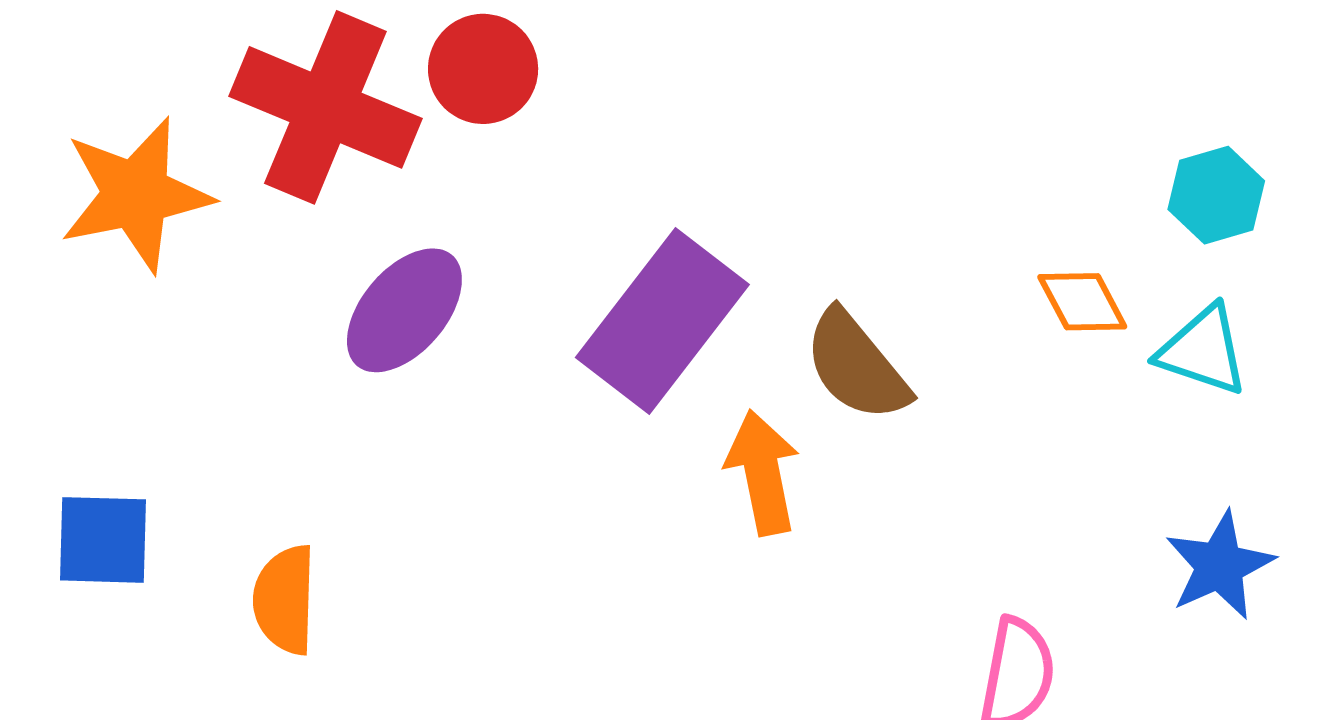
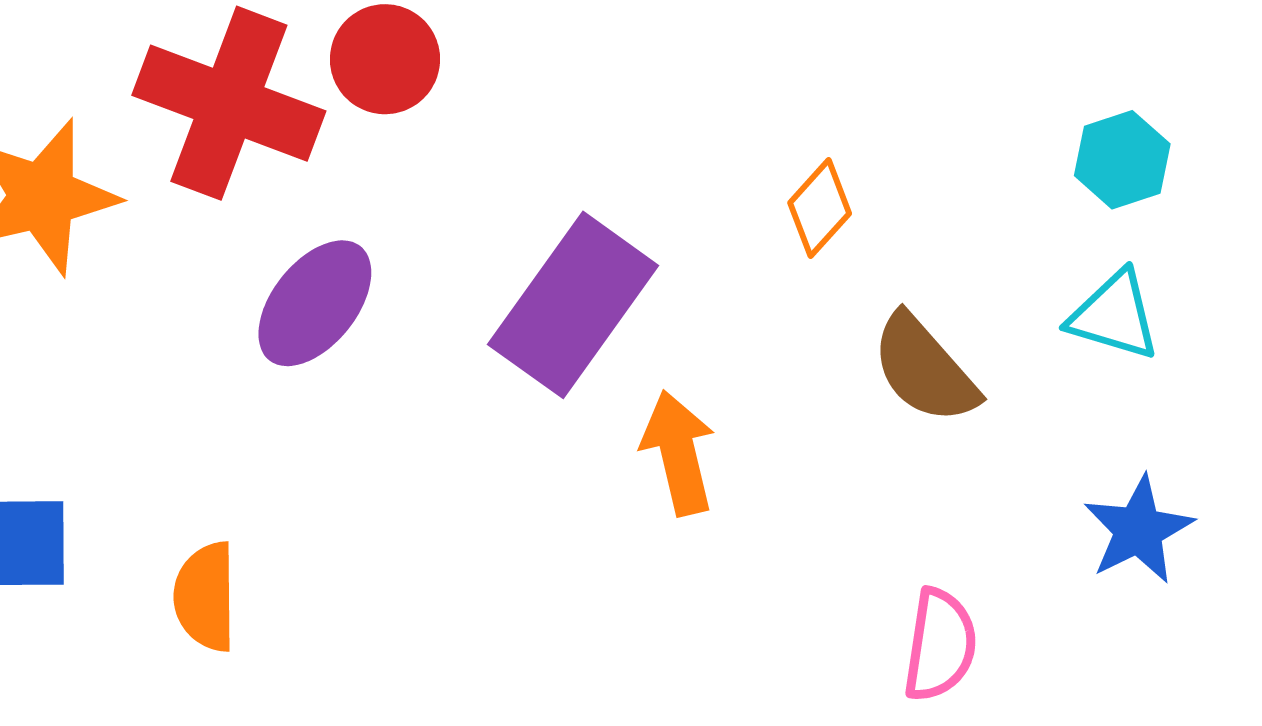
orange diamond: (1082, 302) -> (820, 208), moved, turned 72
brown semicircle: (856, 366) -> (924, 369), moved

